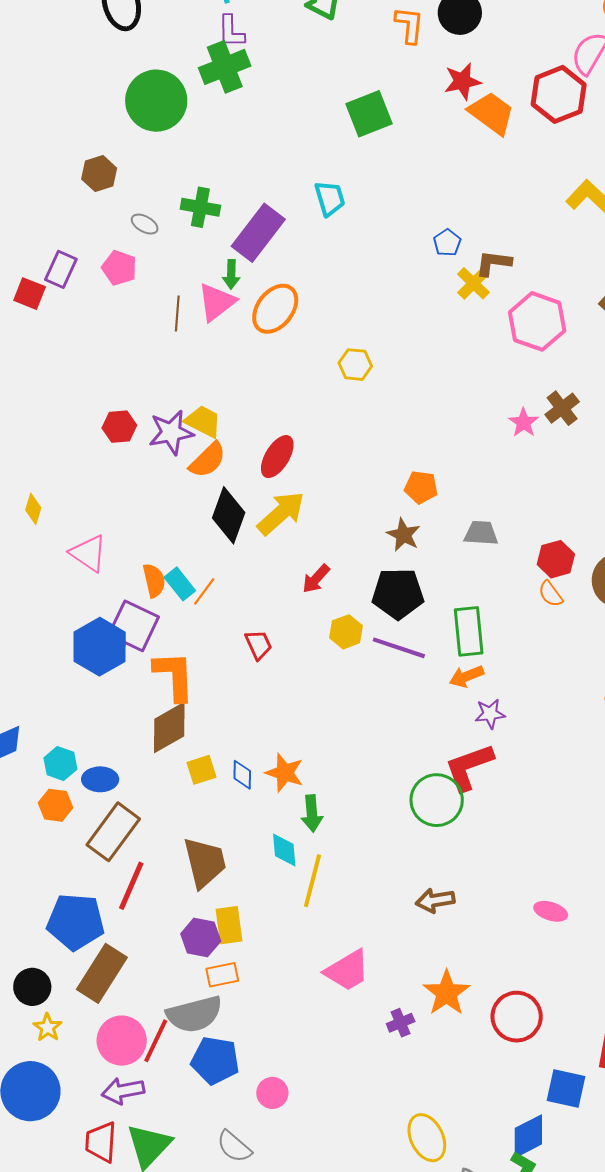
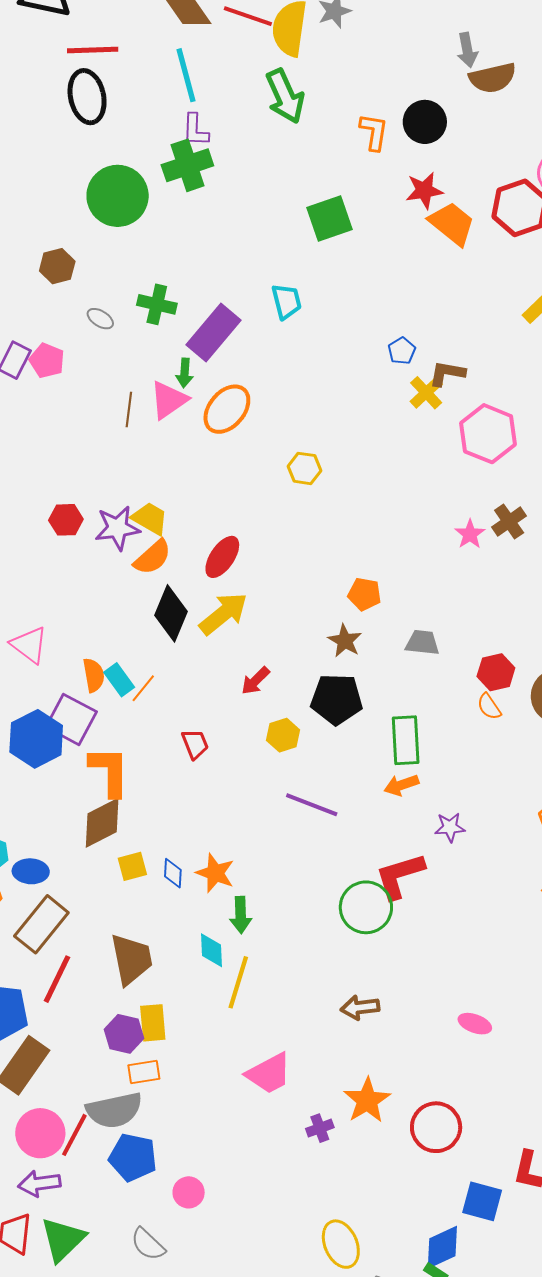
pink pentagon: (119, 268) -> (47, 361), moved
purple line: (399, 648) -> (312, 805), moved
purple star: (490, 714) -> (450, 827), moved

